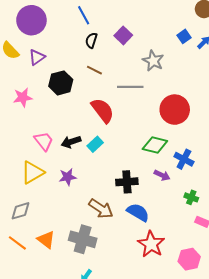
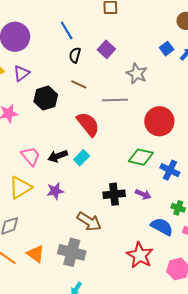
purple arrow: (162, 175) -> (143, 194), moved
blue semicircle: (138, 212) -> (162, 227), moved

